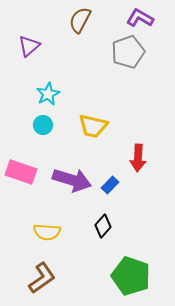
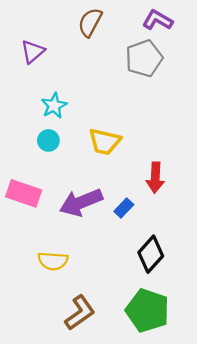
purple arrow: (72, 180) -> (81, 202), turned 141
black diamond: (103, 226) -> (151, 254), moved, size x1.4
brown L-shape: (42, 278) -> (80, 313), moved

